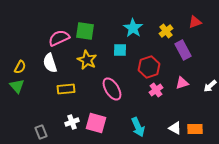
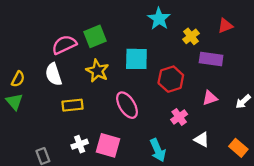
cyan star: (133, 28) -> (159, 19), moved
green square: (85, 31) -> (95, 36), turned -30
cyan square: (120, 50) -> (136, 59), size x1.5
purple rectangle: (183, 50) -> (211, 59), turned -54
pink cross: (156, 90) -> (179, 117), moved
white triangle: (175, 128) -> (202, 139), moved
orange rectangle: (195, 129) -> (238, 148), moved, turned 42

